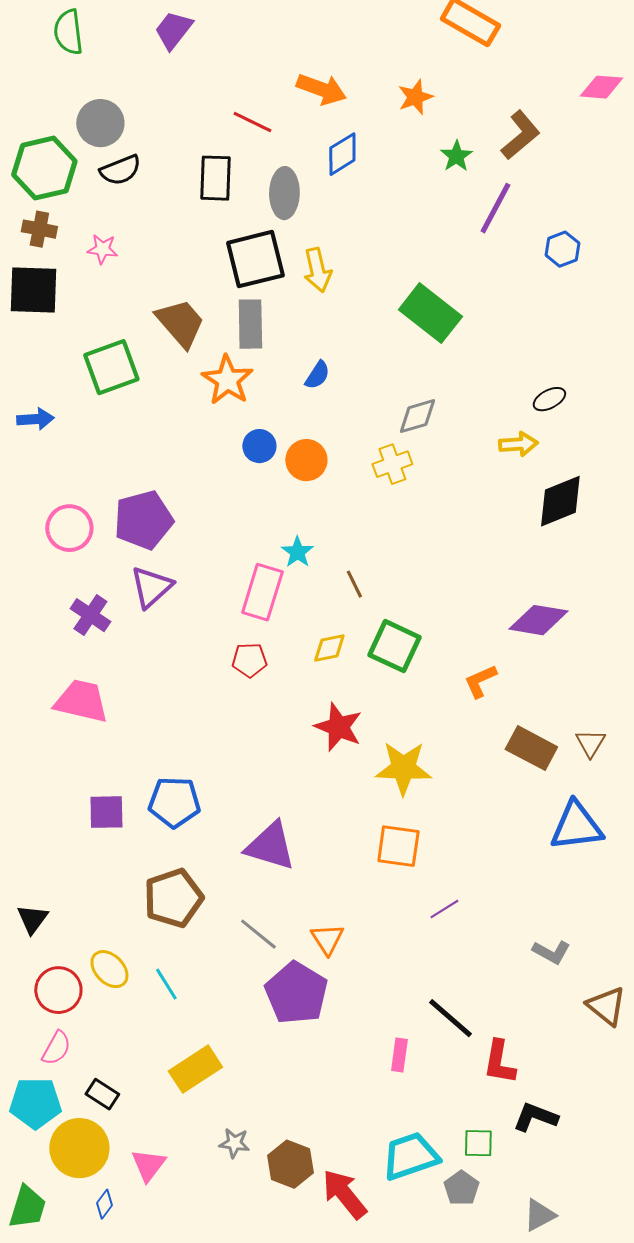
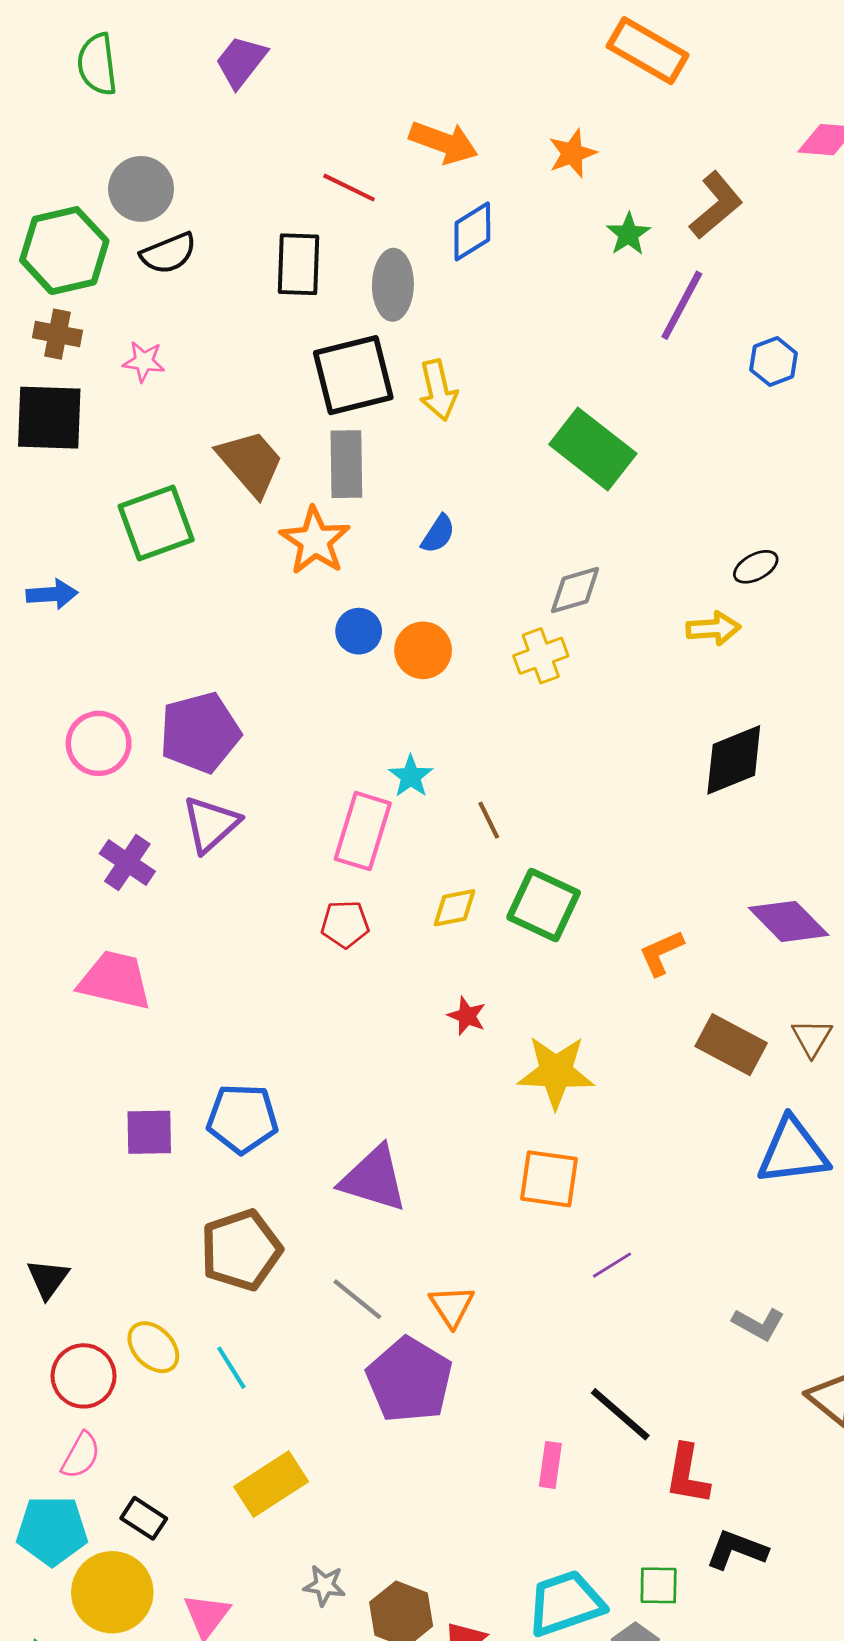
black diamond: (560, 501) -> (734, 760), moved
purple diamond: (538, 620) -> (789, 921), moved, turned 36
red star: (338, 727) -> (467, 1016), size x0.6

